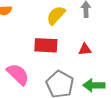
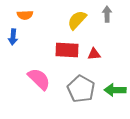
red triangle: (85, 49) -> (94, 54), moved

